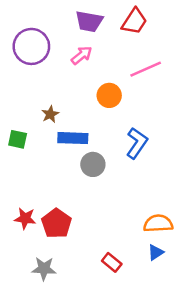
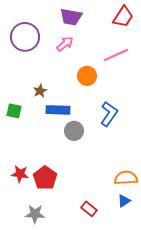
red trapezoid: (134, 21) -> (123, 17), moved

